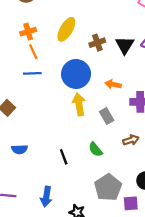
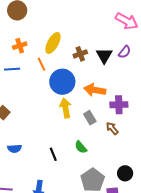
orange line: (33, 52) -> (41, 64), moved
blue line: (32, 73) -> (12, 69), moved
orange arrow: (113, 84) -> (95, 90), size x1.5
brown arrow: (131, 140) -> (112, 128), moved, turned -112

